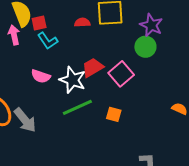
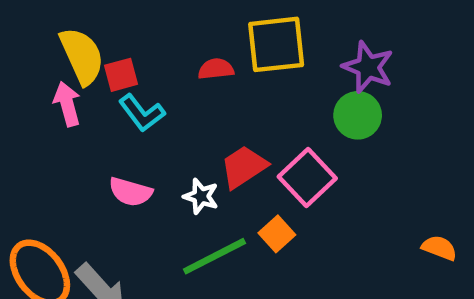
white star: (73, 80) -> (201, 196), size x0.6
orange square: (114, 114) -> (277, 234), moved, turned 35

